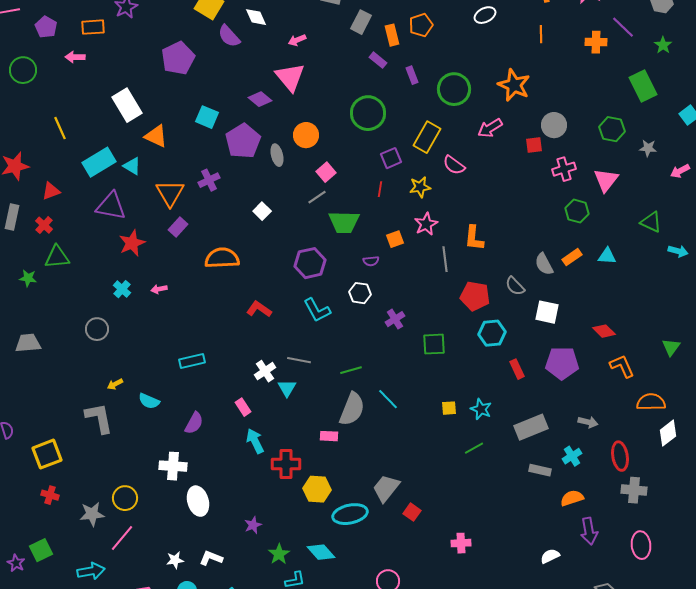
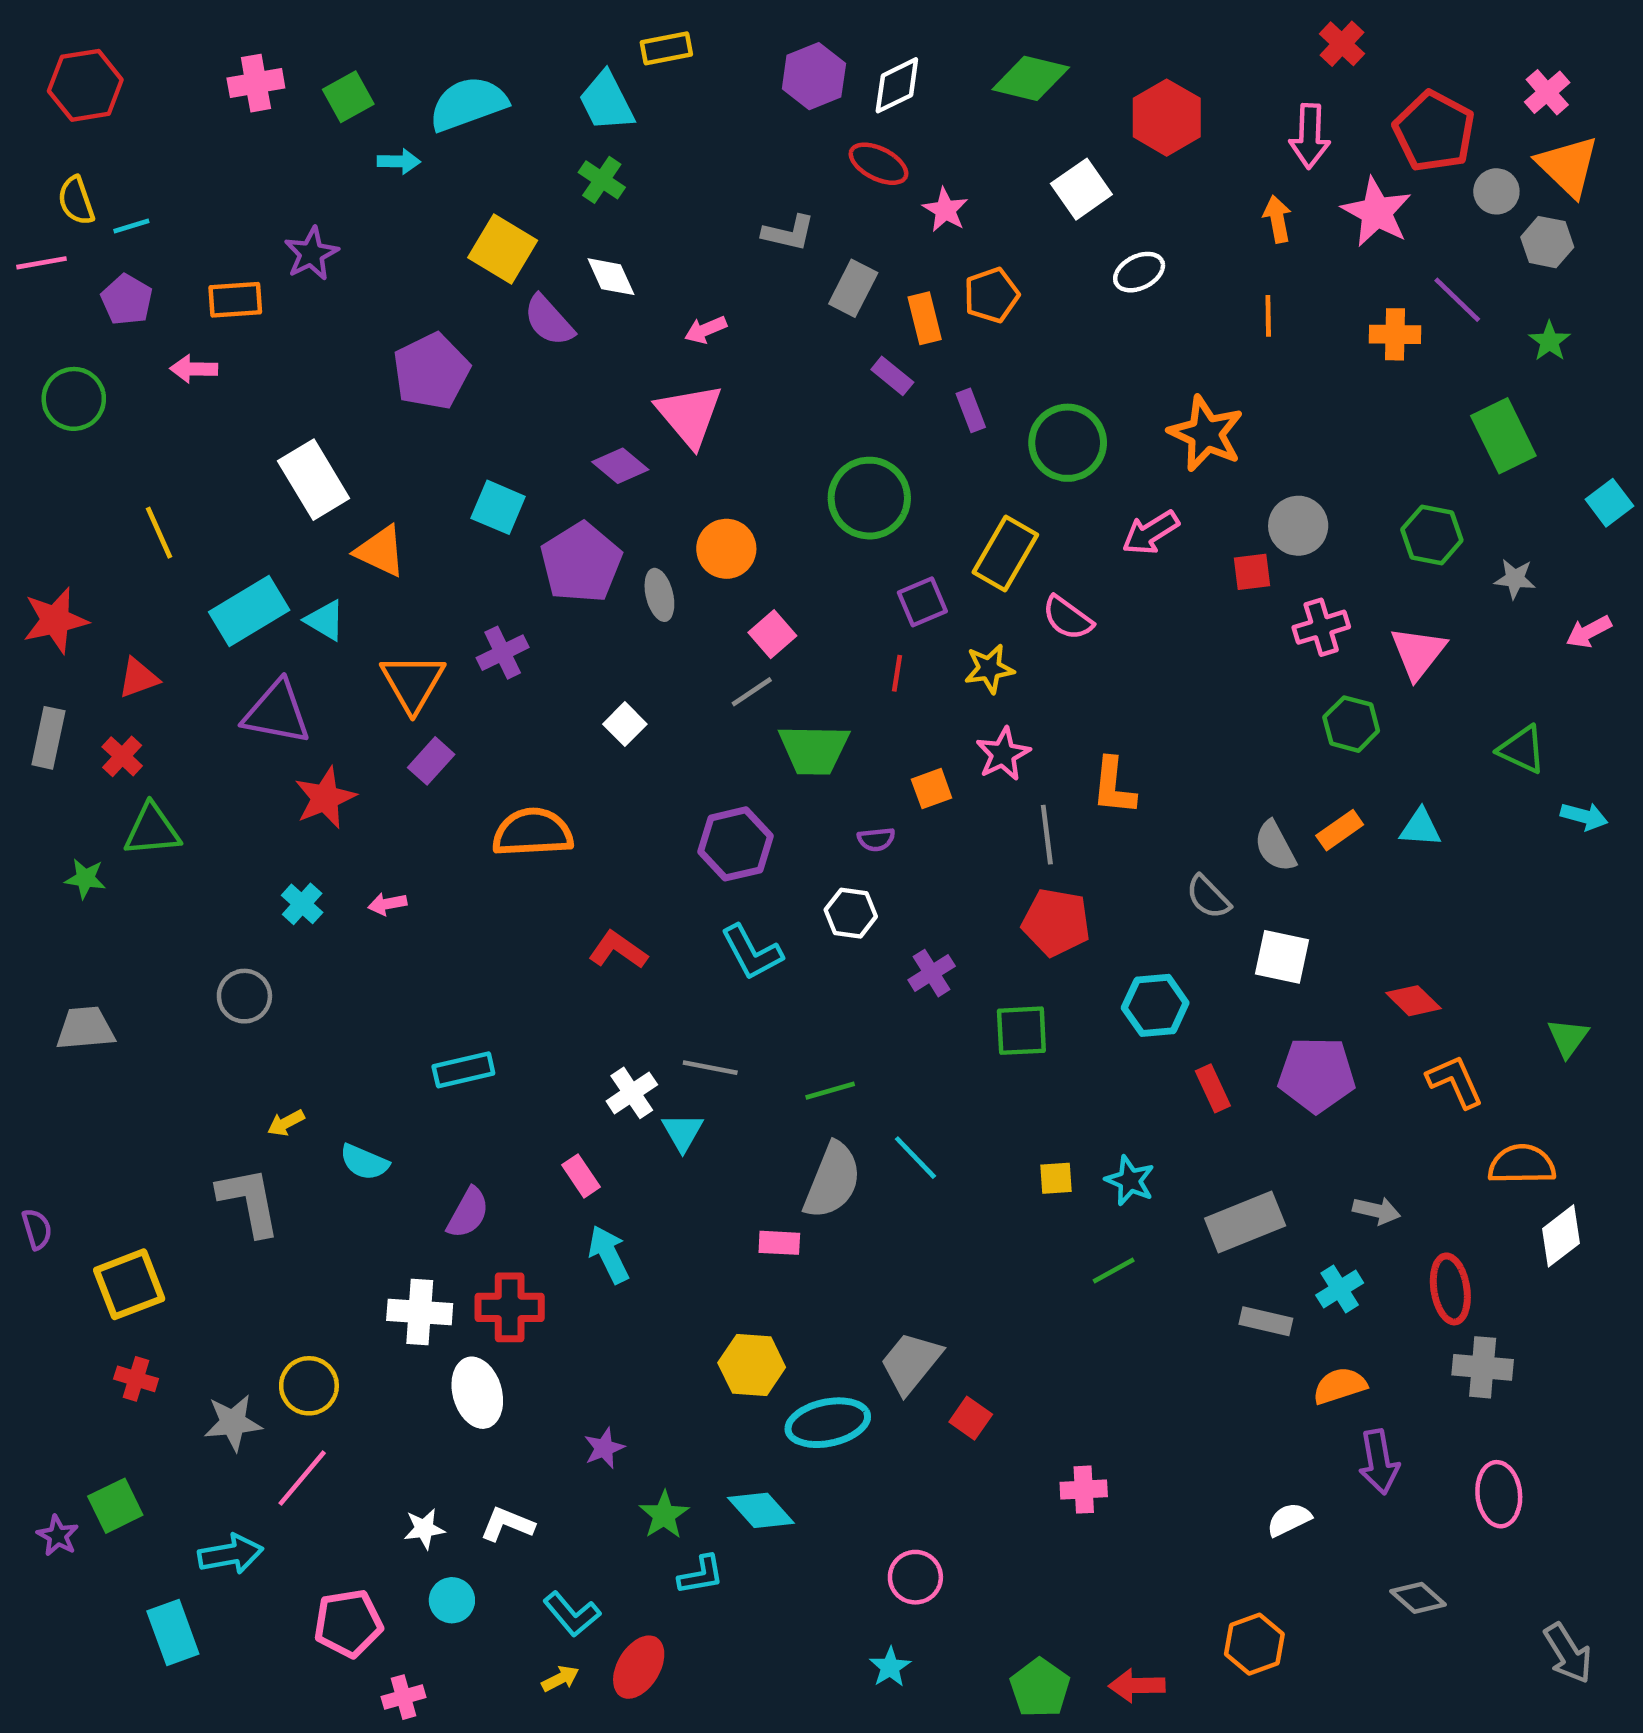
red pentagon: (475, 296) -> (1056, 922), moved
red cross: (286, 464) -> (510, 1307), moved

